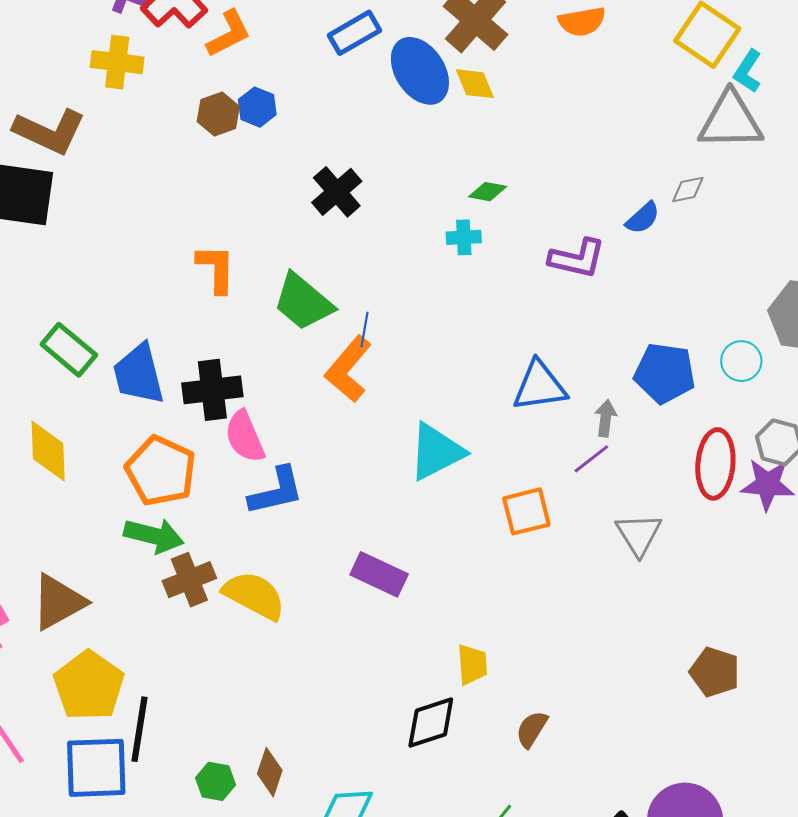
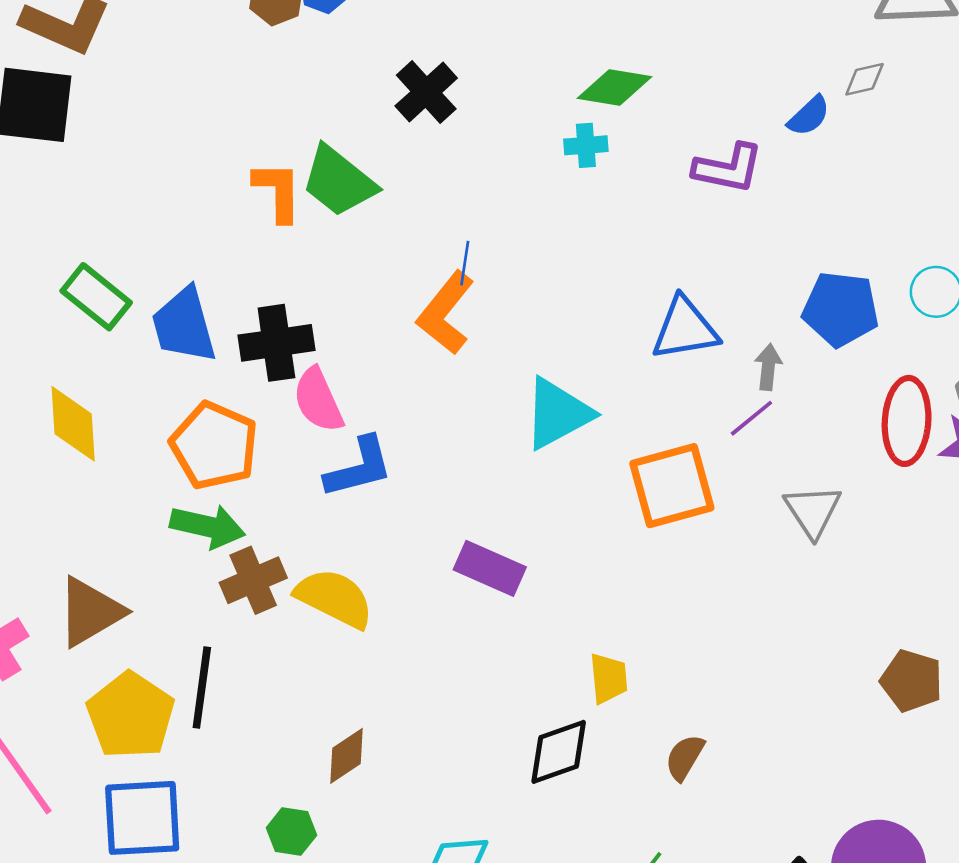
green diamond: (488, 192) -> (614, 87), size x1.5
green trapezoid: (303, 302) -> (339, 181), moved
orange square: (526, 511) -> (672, 486), size x1.4
black line: (140, 729) -> (202, 688), moved
brown diamond: (270, 772) -> (347, 756), moved, turned 39

